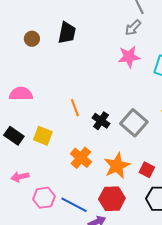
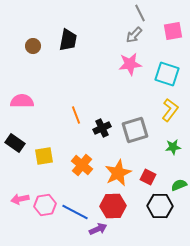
black cross: (101, 121) -> (102, 128), turned 30
gray square: (134, 123) -> (135, 130), turned 32
yellow square: (43, 136) -> (44, 156), moved, turned -30
pink arrow: (20, 177) -> (20, 199), moved

